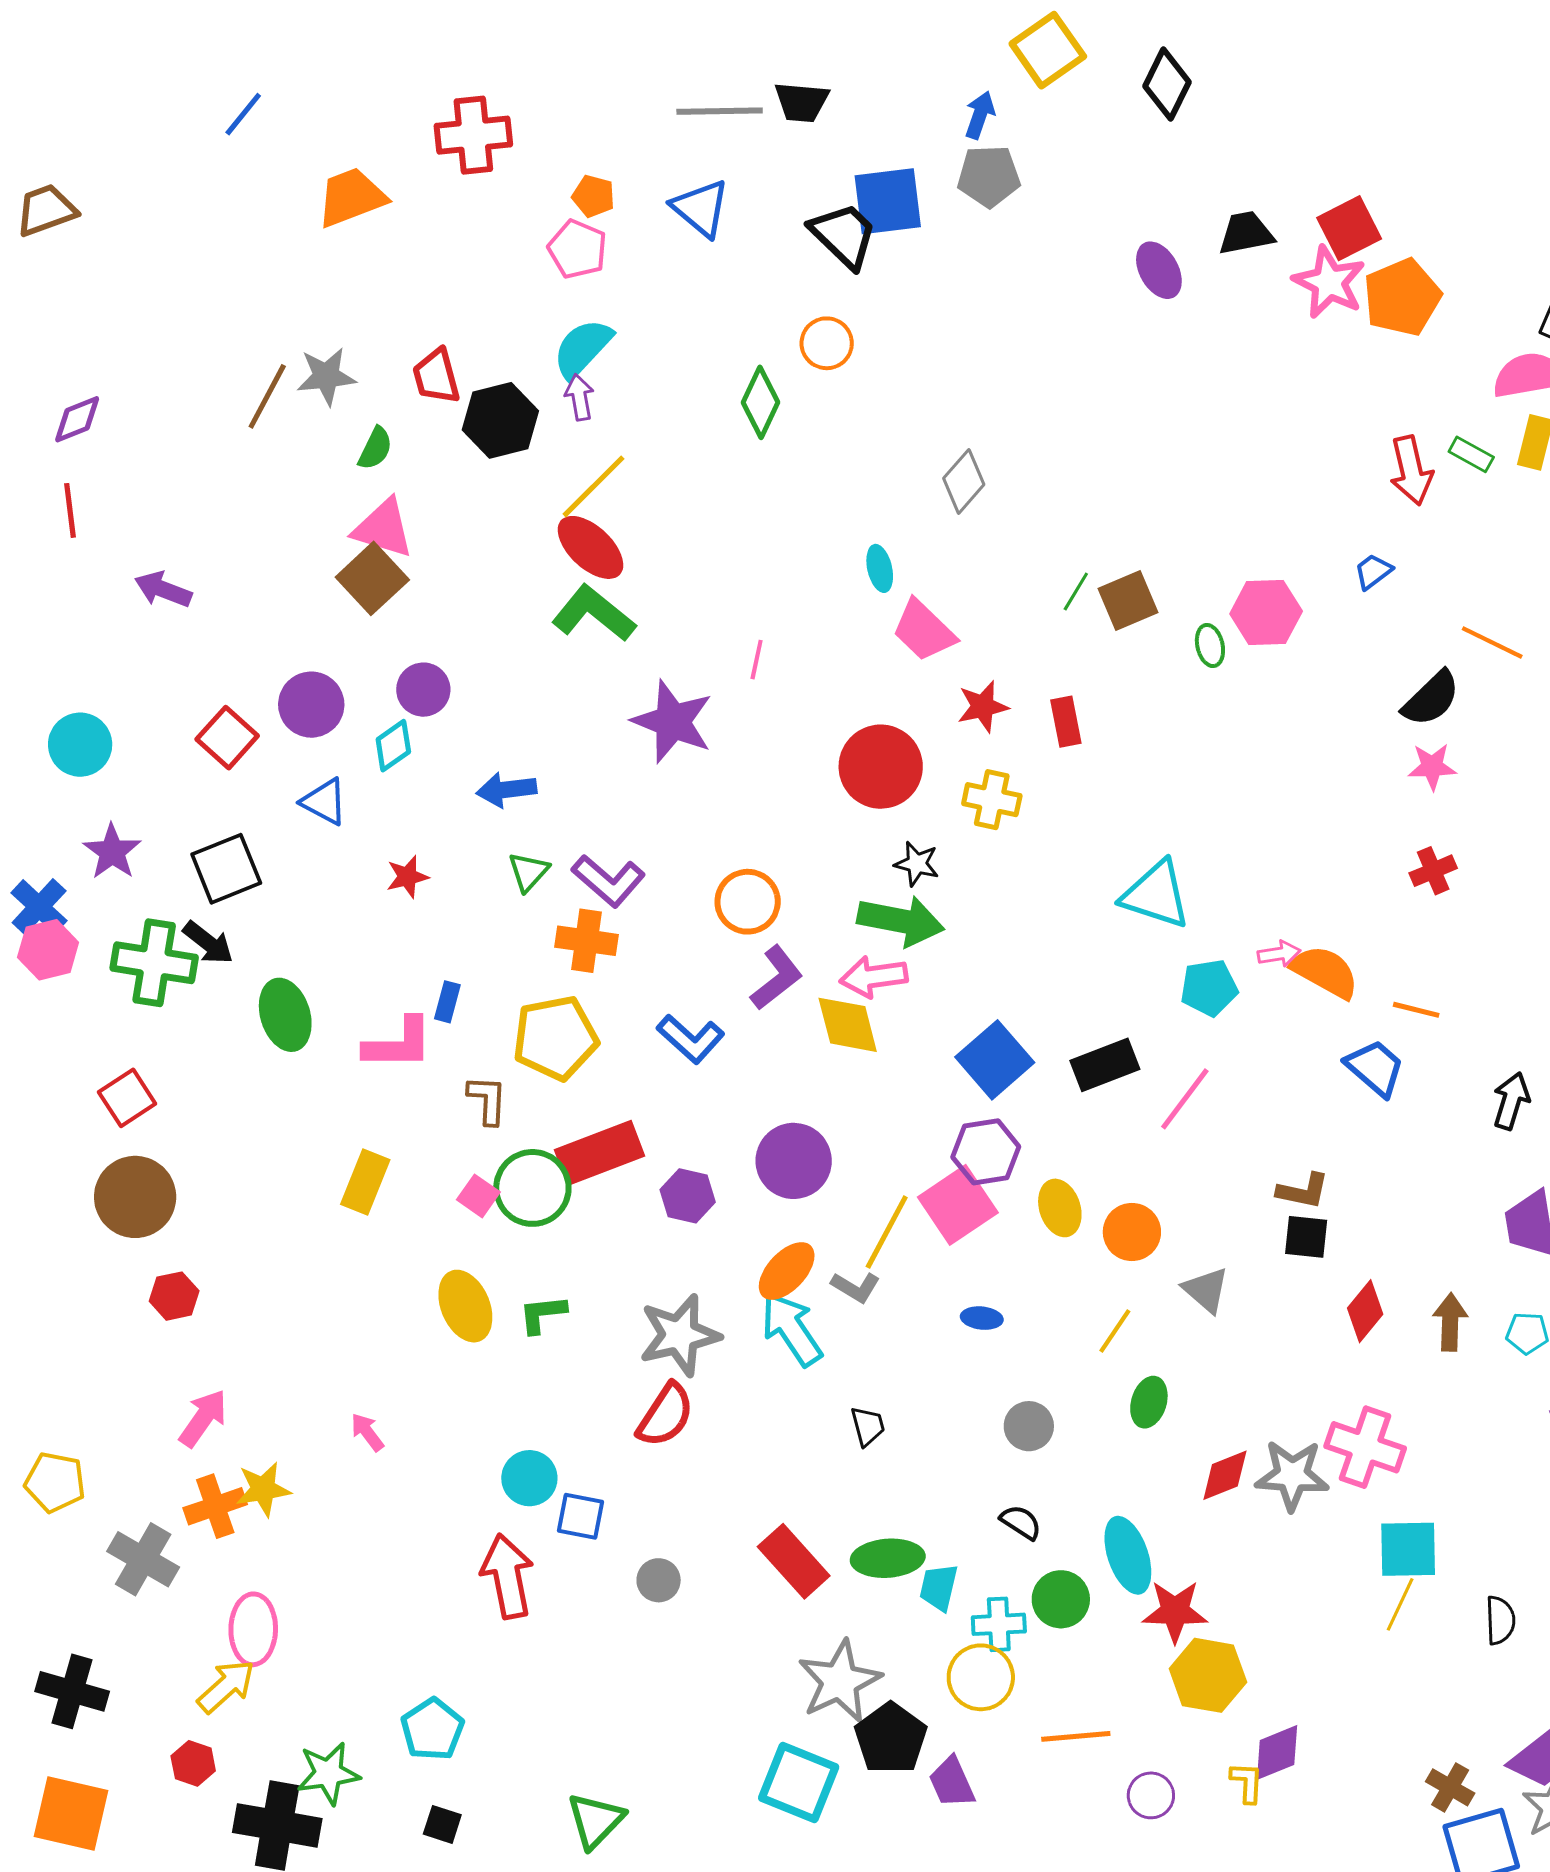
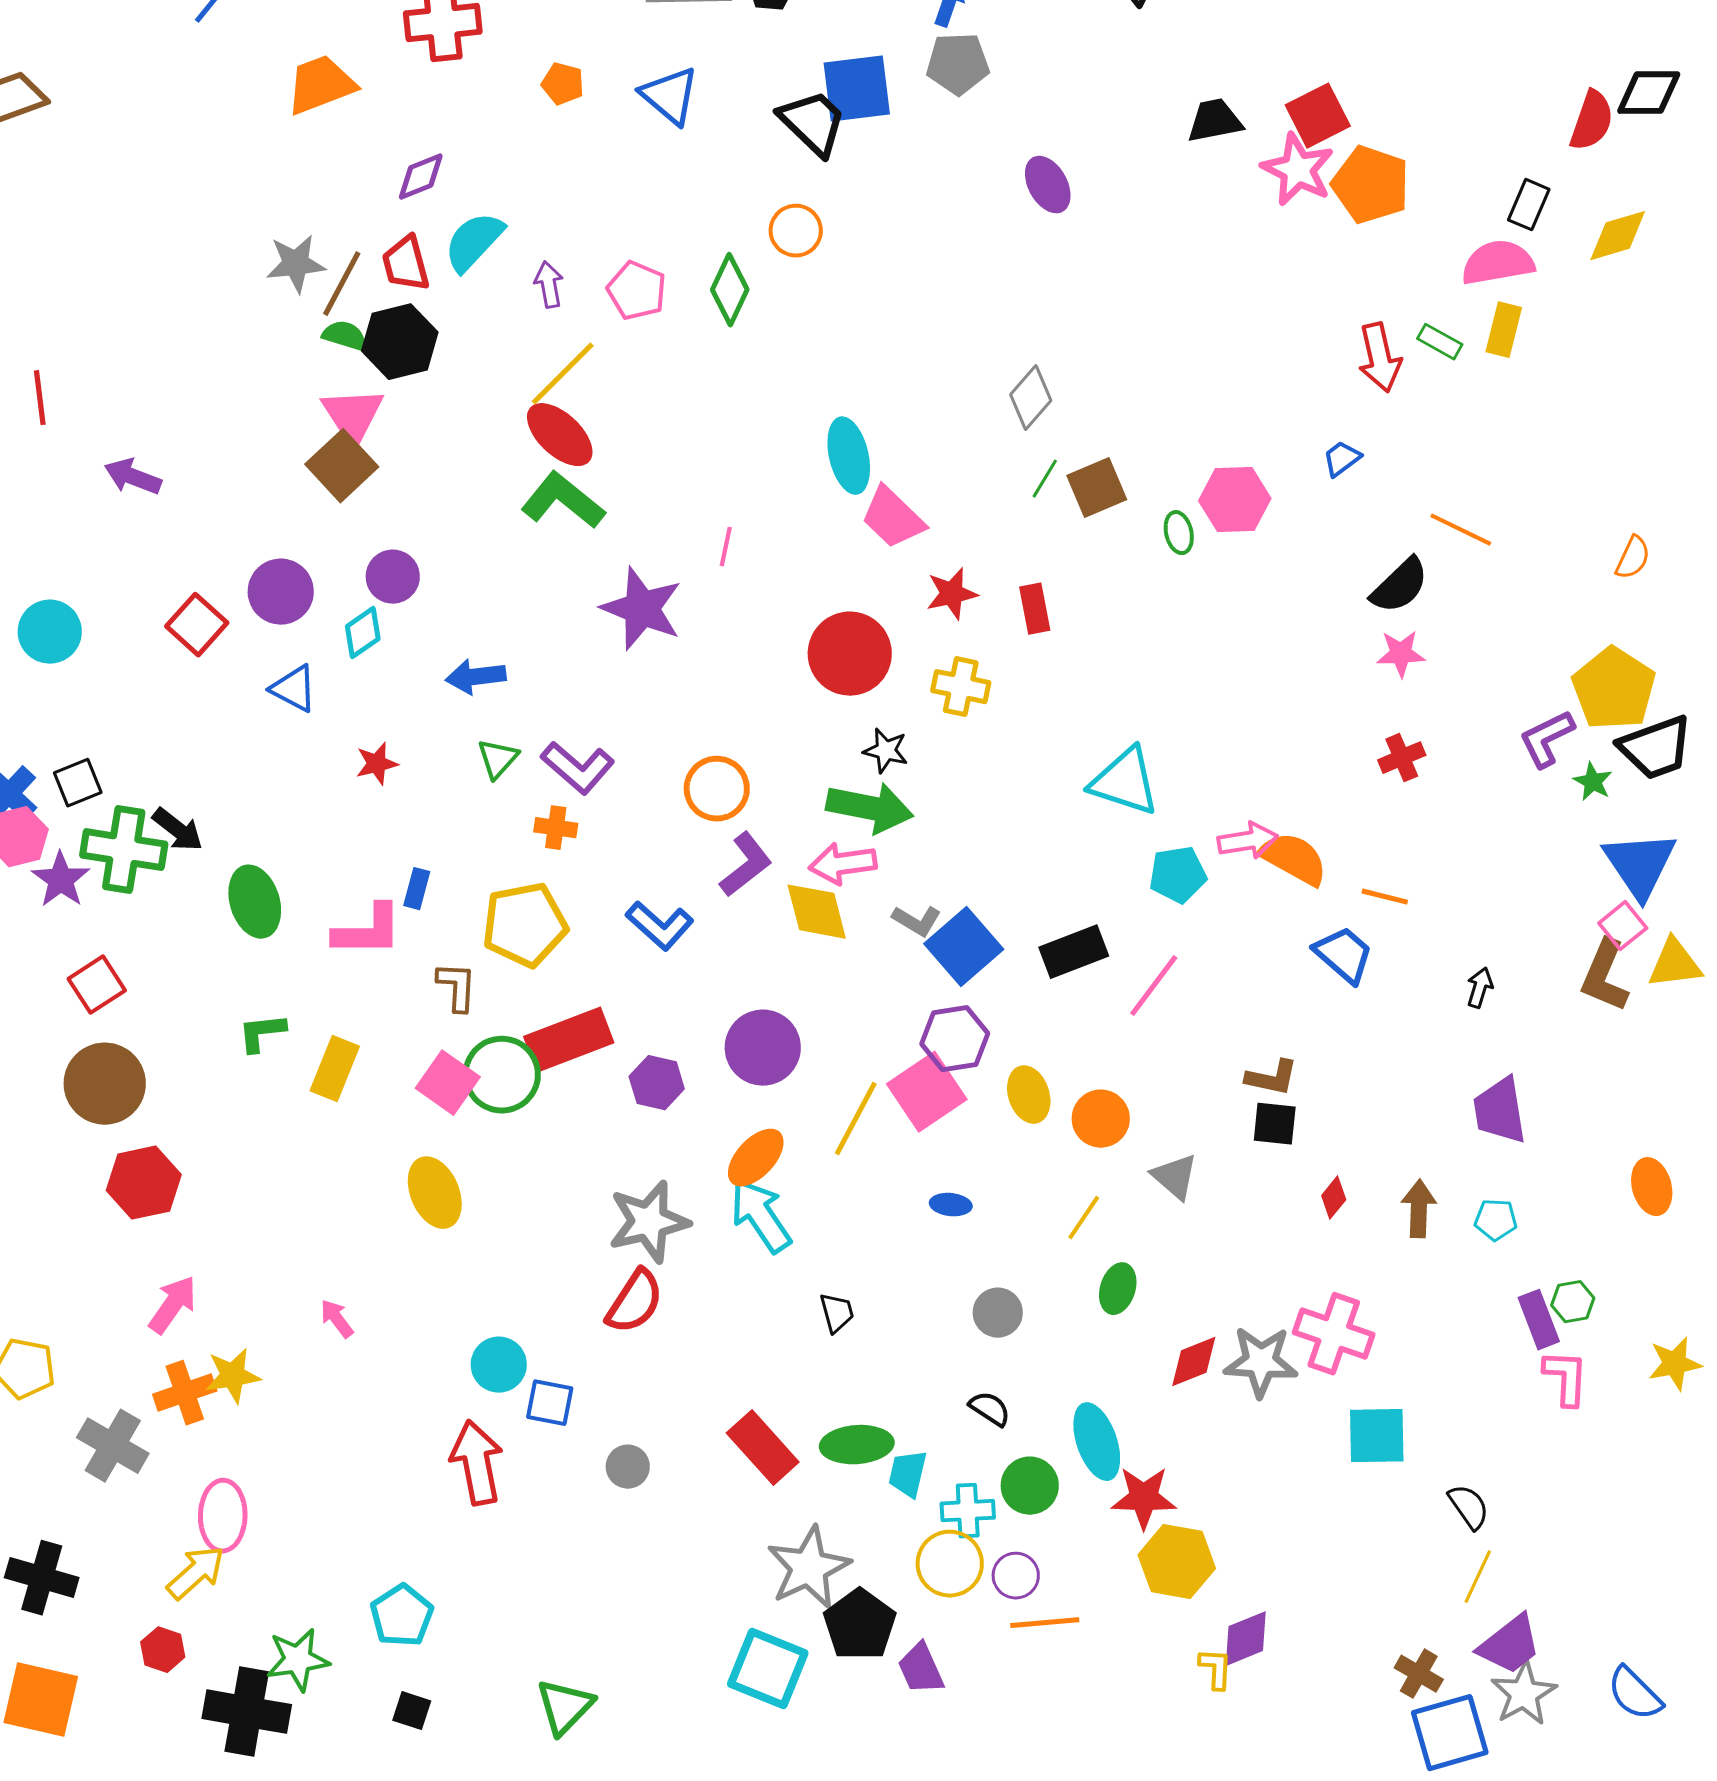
pink pentagon: (577, 249) -> (637, 291), moved
purple ellipse: (1159, 270) -> (1048, 185), moved
orange pentagon: (1402, 297) -> (1371, 185), turned -30
cyan semicircle: (582, 348) -> (474, 242), moved
brown line: (267, 396) -> (342, 284), moved
purple diamond: (77, 419) -> (421, 177), moved
black hexagon: (500, 420) -> (400, 342), moved
green semicircle: (375, 448) -> (345, 336), turned -99
gray diamond: (964, 481) -> (1031, 398), moved
pink triangle: (383, 528) -> (353, 416), turned 40
cyan ellipse: (880, 568) -> (849, 456), size x1.6
purple star: (112, 852) -> (61, 880), moved
black square: (226, 869) -> (78, 783), moved, size x0.7
orange cross: (586, 941) -> (556, 828), size x0.7
pink arrow: (1279, 954) -> (1248, 841), size x1.4
black arrow: (1511, 1101) -> (1480, 988), size x0.7
pink square: (478, 1196) -> (448, 1083), size x1.5
gray L-shape: (856, 1287) -> (917, 921), moved
red hexagon: (174, 1296) -> (144, 1183), size x1.5
red diamond: (1365, 1311) -> (1334, 1198), size x0.7
green L-shape: (542, 1314) -> (262, 1033), moved
yellow line: (1400, 1604) -> (1478, 1577), moved
black semicircle: (1500, 1620) -> (1469, 1507), turned -33
purple circle: (1151, 1795) -> (1016, 1576), moved

